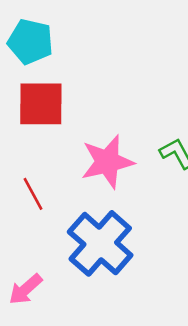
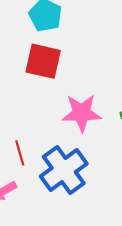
red line: (33, 194) -> (20, 153), moved

